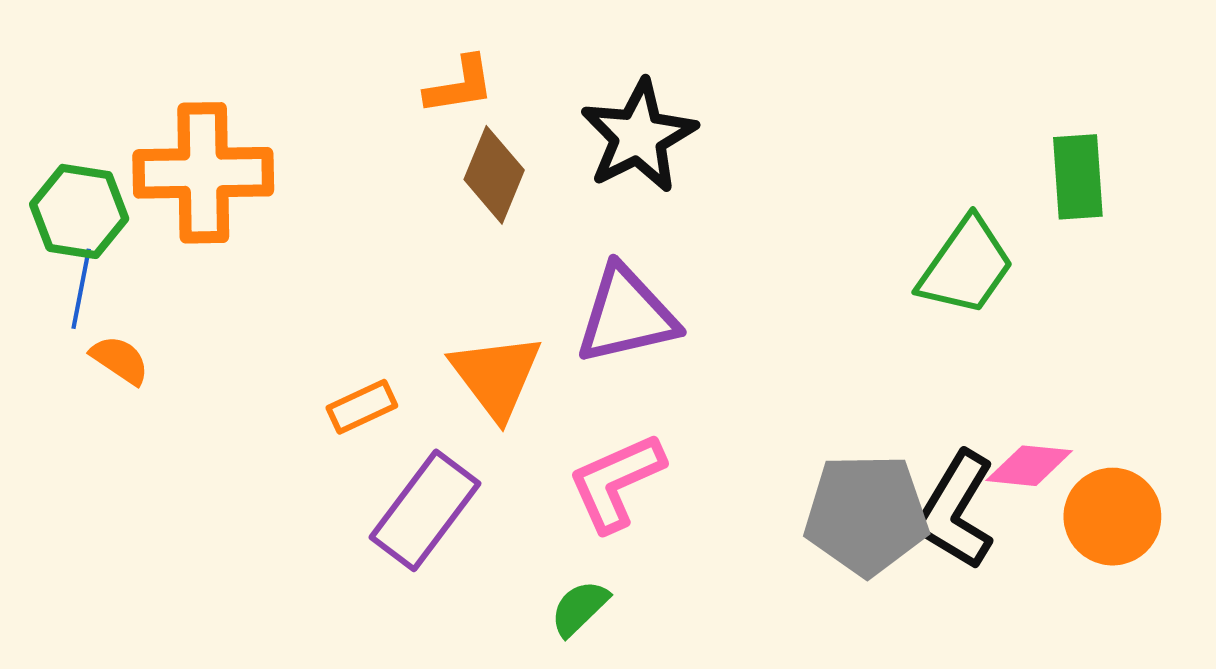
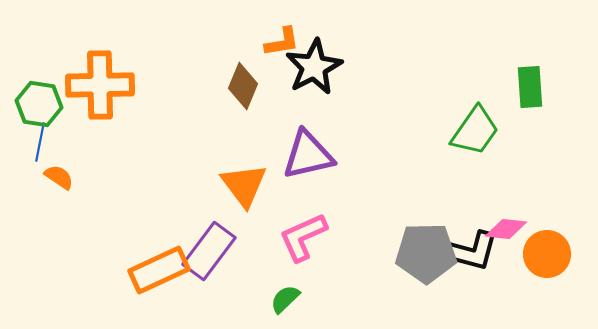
orange L-shape: (460, 85) -> (282, 42), moved
orange rectangle: (362, 407) -> (159, 270), moved, size x1.8
black L-shape: (956, 510) -> (470, 251), turned -106

